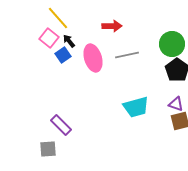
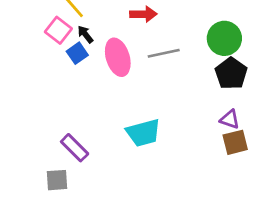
cyan trapezoid: (136, 107) -> (143, 133), moved

